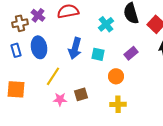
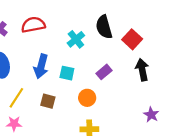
brown square: (81, 94) -> (48, 101), moved, turned 32
pink star: (60, 99) -> (14, 124), moved

